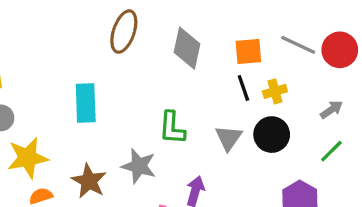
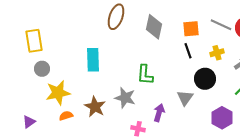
yellow cross: (275, 91) -> (217, 53), moved
gray triangle: (228, 138) -> (185, 98), moved

